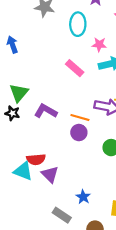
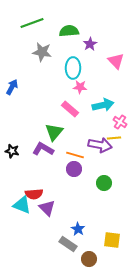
blue arrow: (12, 45) -> (12, 87), turned 49
pink star: (99, 45) -> (80, 87), moved
green triangle: (19, 93) -> (54, 132), moved
gray rectangle: (62, 215) -> (68, 244), moved

